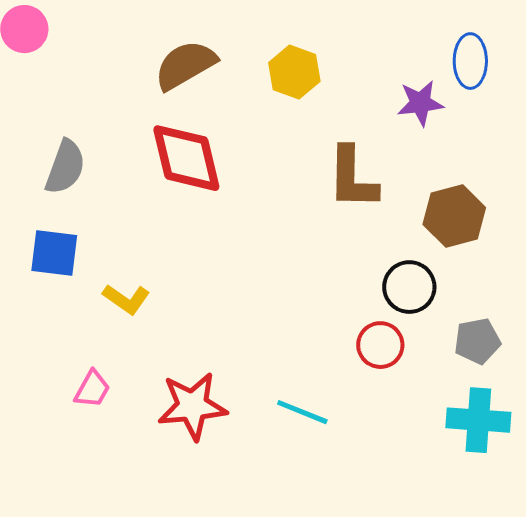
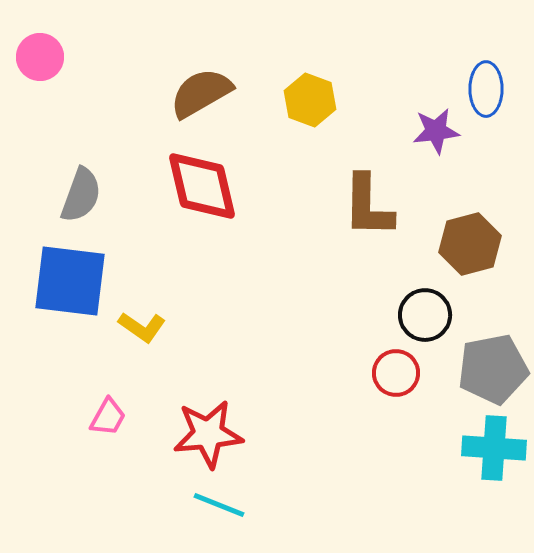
blue square: (54, 253) -> (70, 281), size x1.5
gray pentagon: (477, 341) -> (493, 369), size x1.5
cyan line: (302, 412) -> (219, 505), moved

